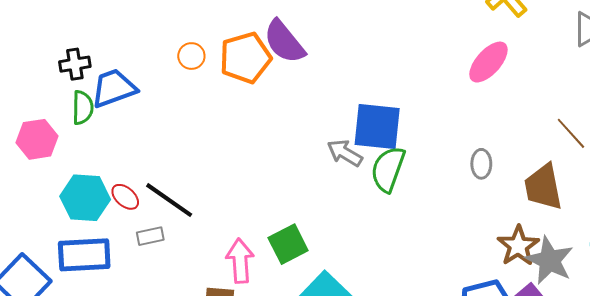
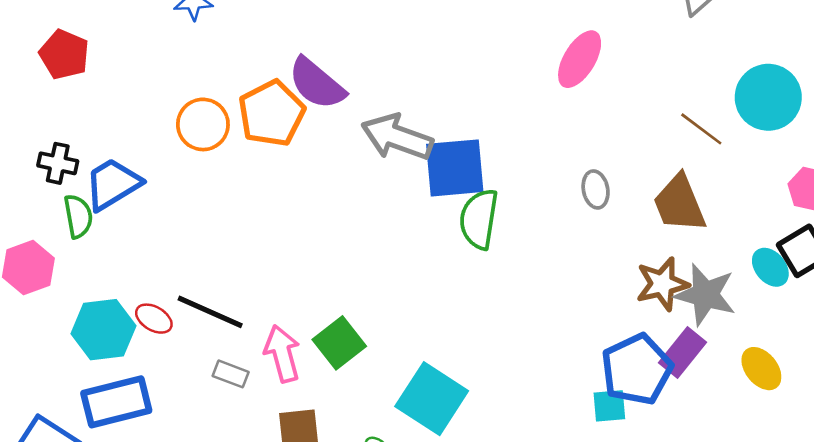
orange circle: (191, 56) -> (203, 124), size x1.5
black cross: (75, 64) -> (58, 163), turned 32
gray arrow: (345, 153) -> (397, 137), moved, size x1.5
gray rectangle: (150, 236) -> (231, 374), moved, turned 44
green square: (288, 244) -> (339, 343), moved
brown star: (518, 246) -> (662, 284), turned 30
pink arrow: (240, 261) -> (282, 354), moved

